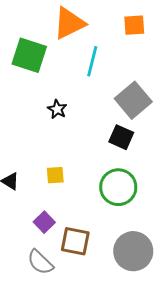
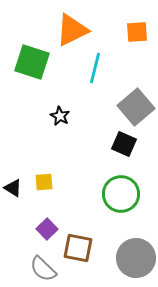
yellow square: (55, 175) -> (44, 182), moved

